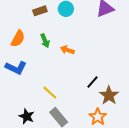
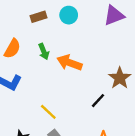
orange arrow: (67, 50) -> (70, 63), size x1.5
brown star: (109, 95) -> (120, 78), moved

